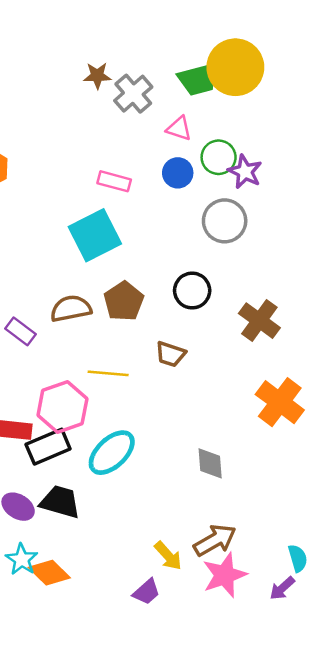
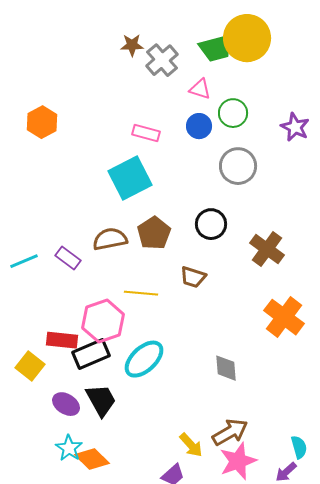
purple star: (245, 172) -> (295, 127), moved
black trapezoid: (60, 502) -> (101, 400), turned 45

